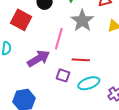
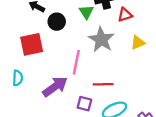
red square: (21, 20) -> (32, 44), turned -35

